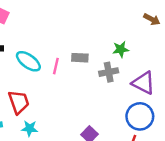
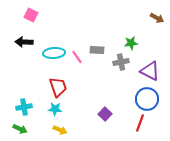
cyan ellipse: (28, 61) -> (54, 53), turned -40
pink line: (56, 66) -> (77, 57), turned -48
red trapezoid: (19, 102) -> (58, 87), moved

